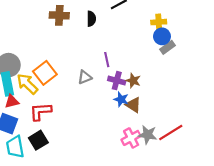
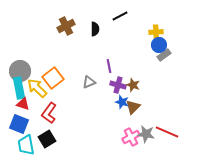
brown cross: (59, 15) -> (66, 26), turned -30
red triangle: (12, 102) -> (23, 104), turned 32
brown triangle: (133, 105) -> (133, 107), turned 42
red L-shape: (41, 111) -> (49, 113), turned -50
red line: (171, 132) -> (167, 132), turned 55

